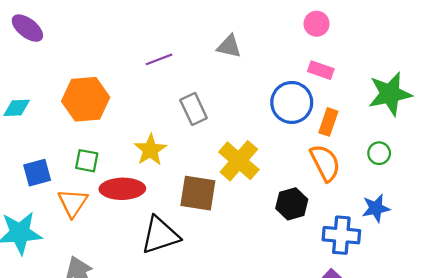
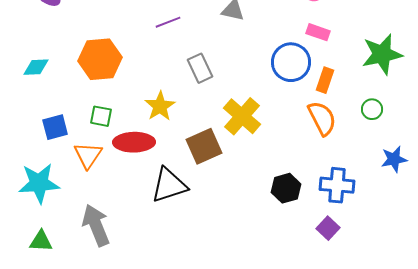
brown square: (198, 193) -> (204, 146), turned -33
black hexagon: (292, 204) -> (286, 188), moved
blue star: (376, 208) -> (394, 159), moved

